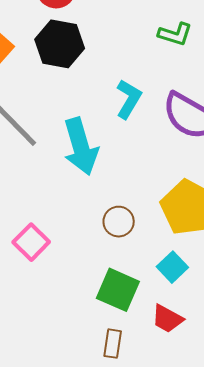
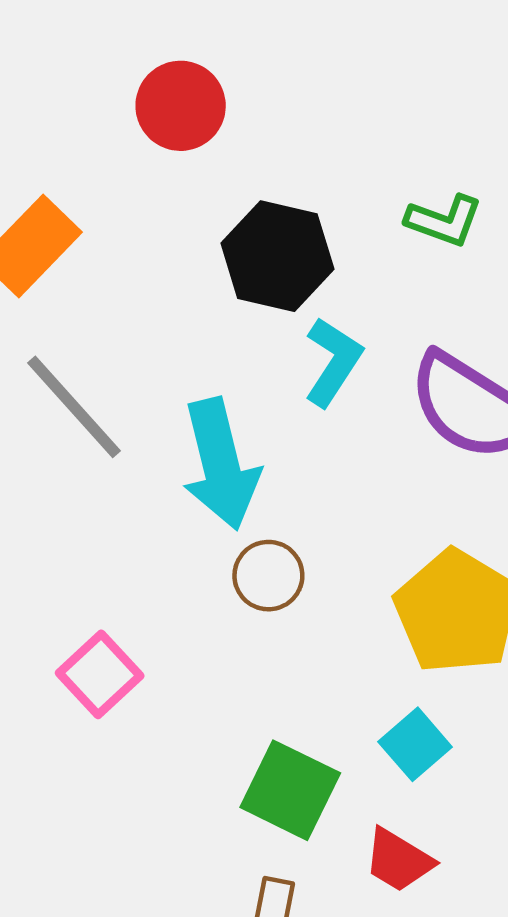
black hexagon: (60, 44) -> (277, 256), moved
brown circle: (119, 222) -> (268, 576), moved

